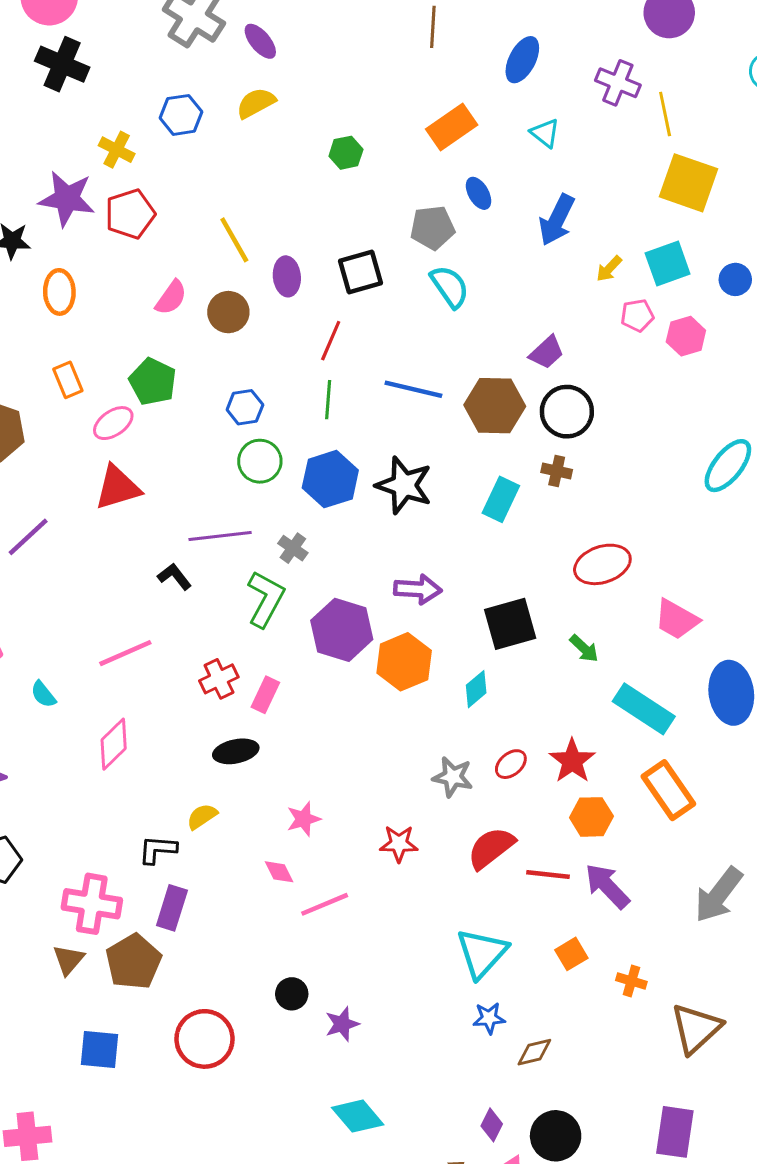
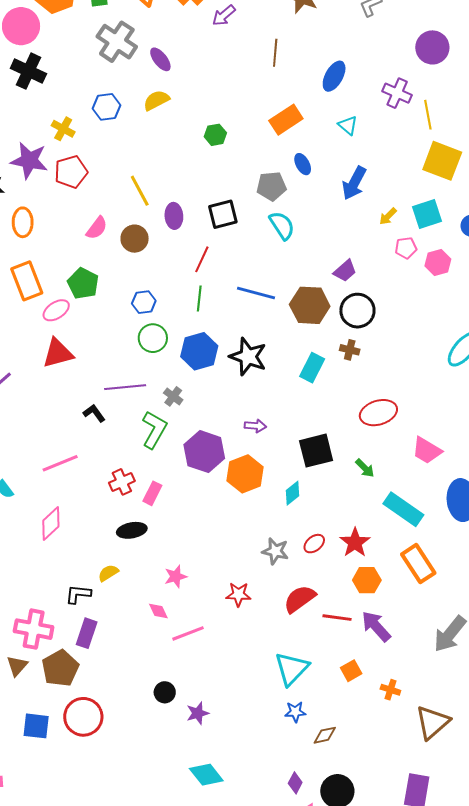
orange rectangle: (68, 380) -> (27, 281), size x1.6
purple arrow: (418, 589) -> (255, 426), size x0.7
red circle: (205, 1039) -> (83, 717), moved

